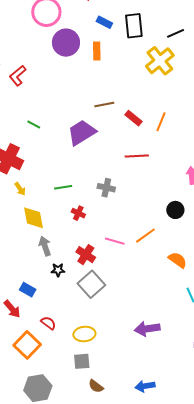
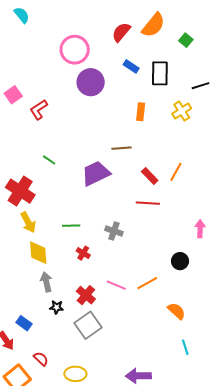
orange rectangle: (97, 51) -> (141, 112), moved
yellow cross: (160, 61) -> (182, 111), size x0.7
red rectangle: (134, 118) -> (150, 176), moved
yellow arrow: (20, 189) -> (28, 222), size x1.5

